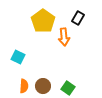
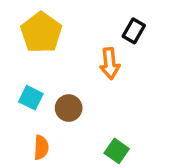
yellow pentagon: (43, 21) -> (41, 33), moved
brown circle: (43, 86) -> (69, 108), moved

